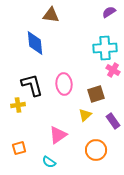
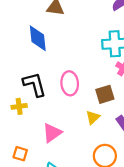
pink triangle: (58, 135) -> (52, 133), moved
orange square: (19, 148) -> (20, 154), turned 32

